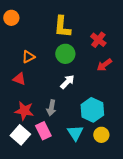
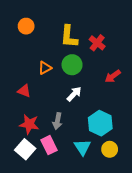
orange circle: (11, 18) -> (26, 26), moved
red cross: (98, 40) -> (97, 43), moved
orange triangle: (28, 57) -> (45, 68), moved

